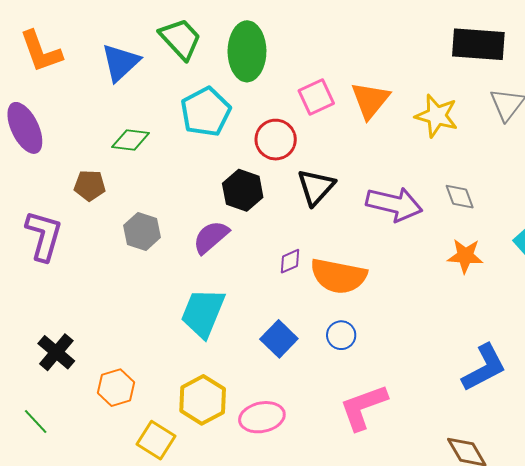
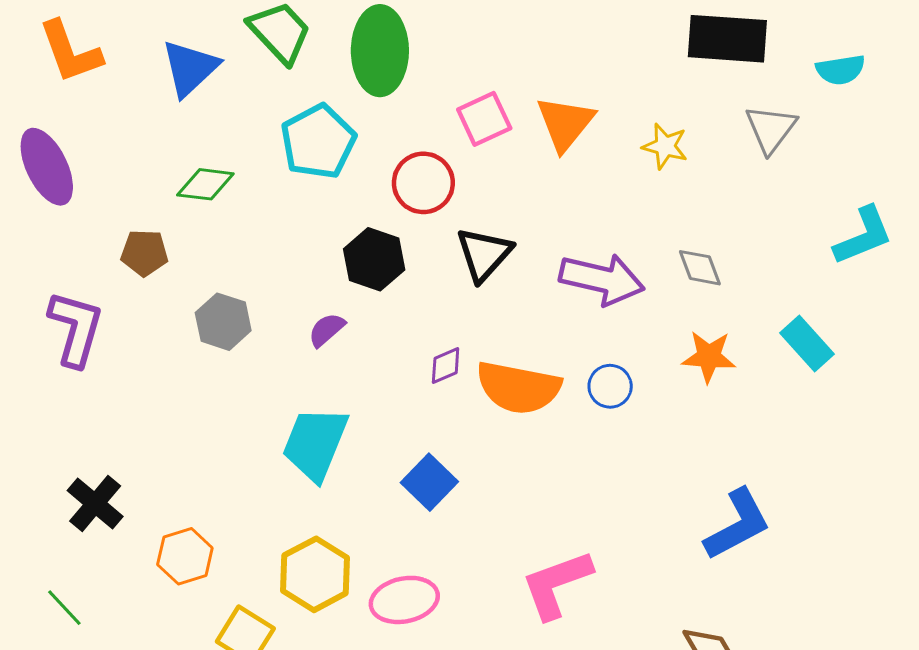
yellow star: (437, 116) -> (665, 146), size x0.7
purple semicircle: (211, 237) -> (327, 330), size x0.7
blue circle: (341, 335) -> (610, 386), moved

